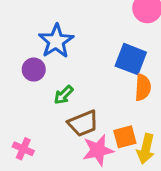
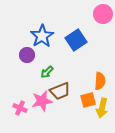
blue square: (131, 59) -> (76, 40), moved, turned 35
orange semicircle: (143, 87) -> (100, 81), moved
pink star: (98, 150) -> (42, 101), moved

